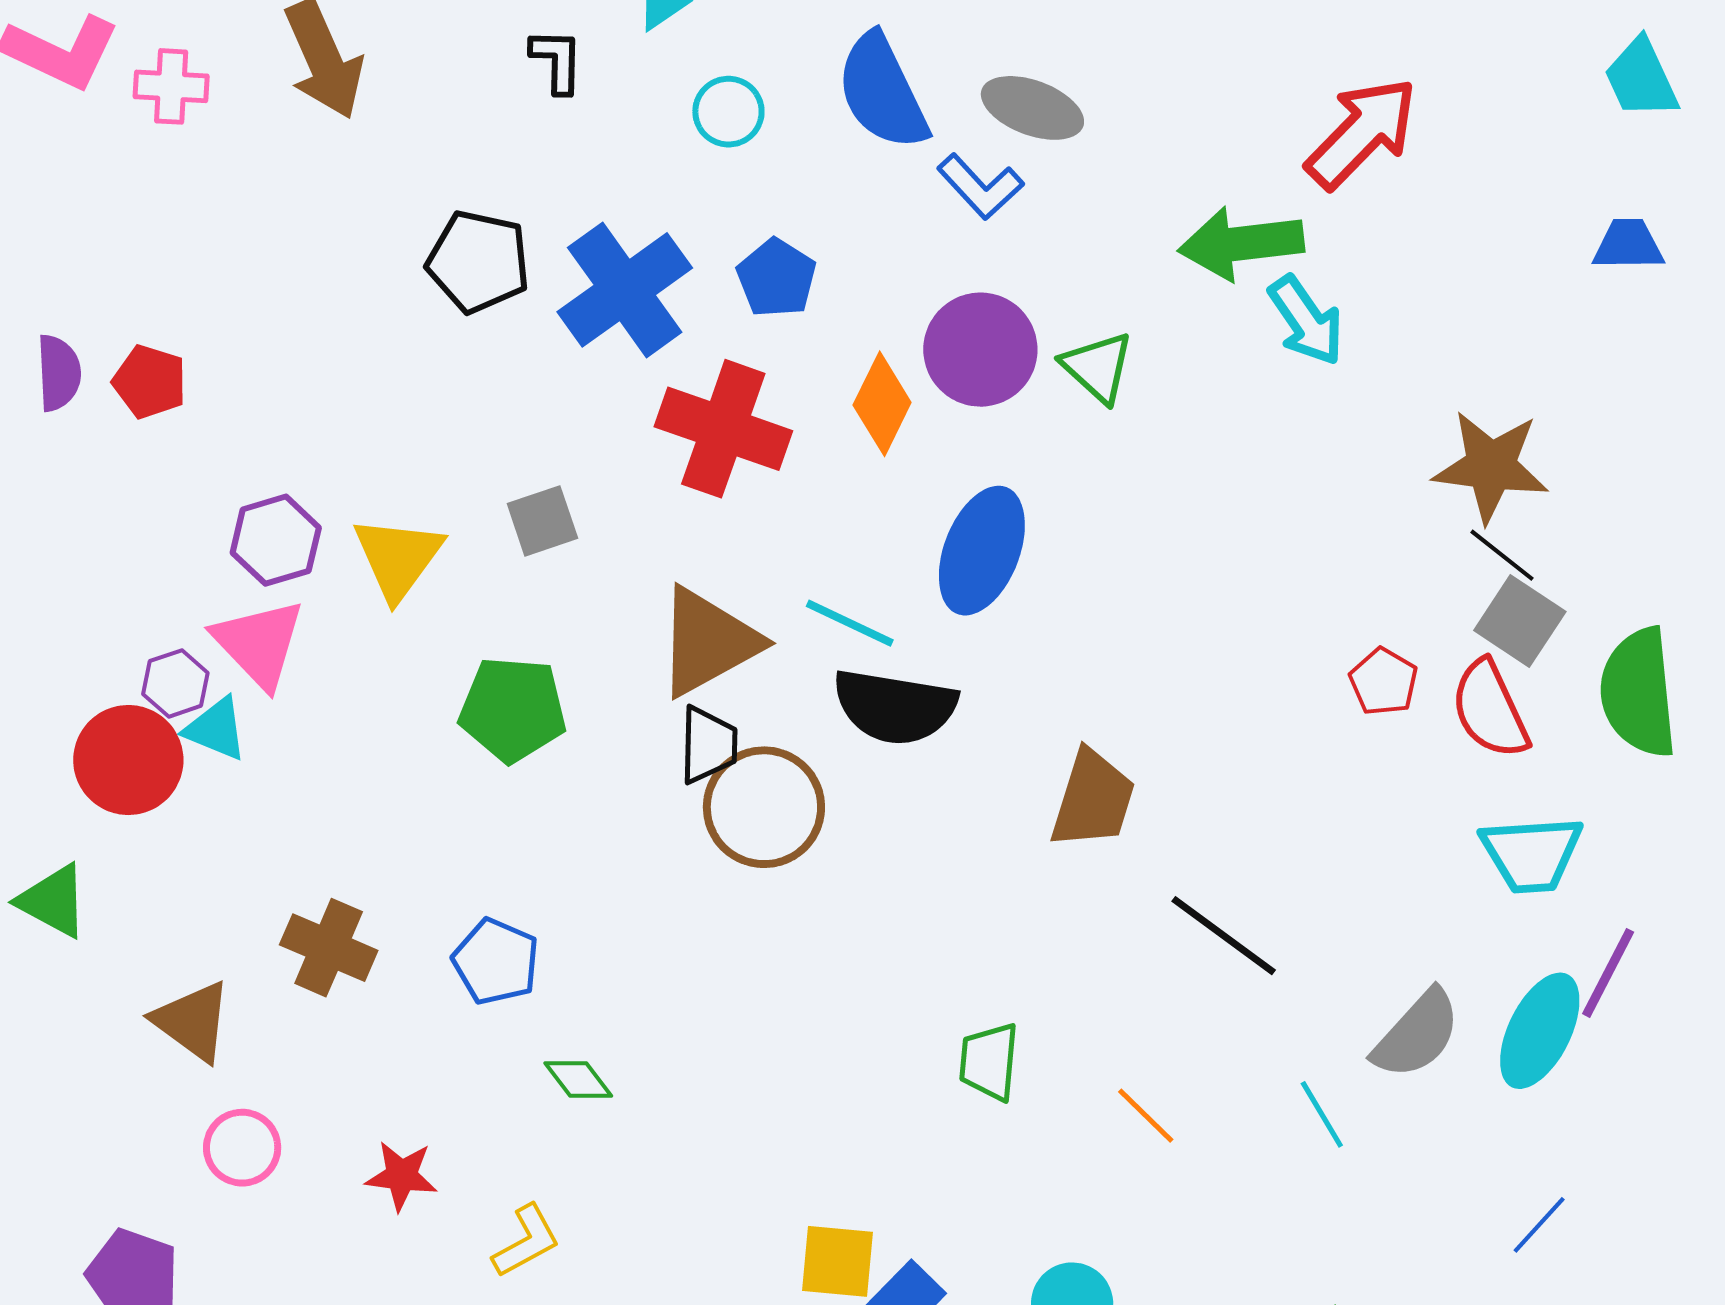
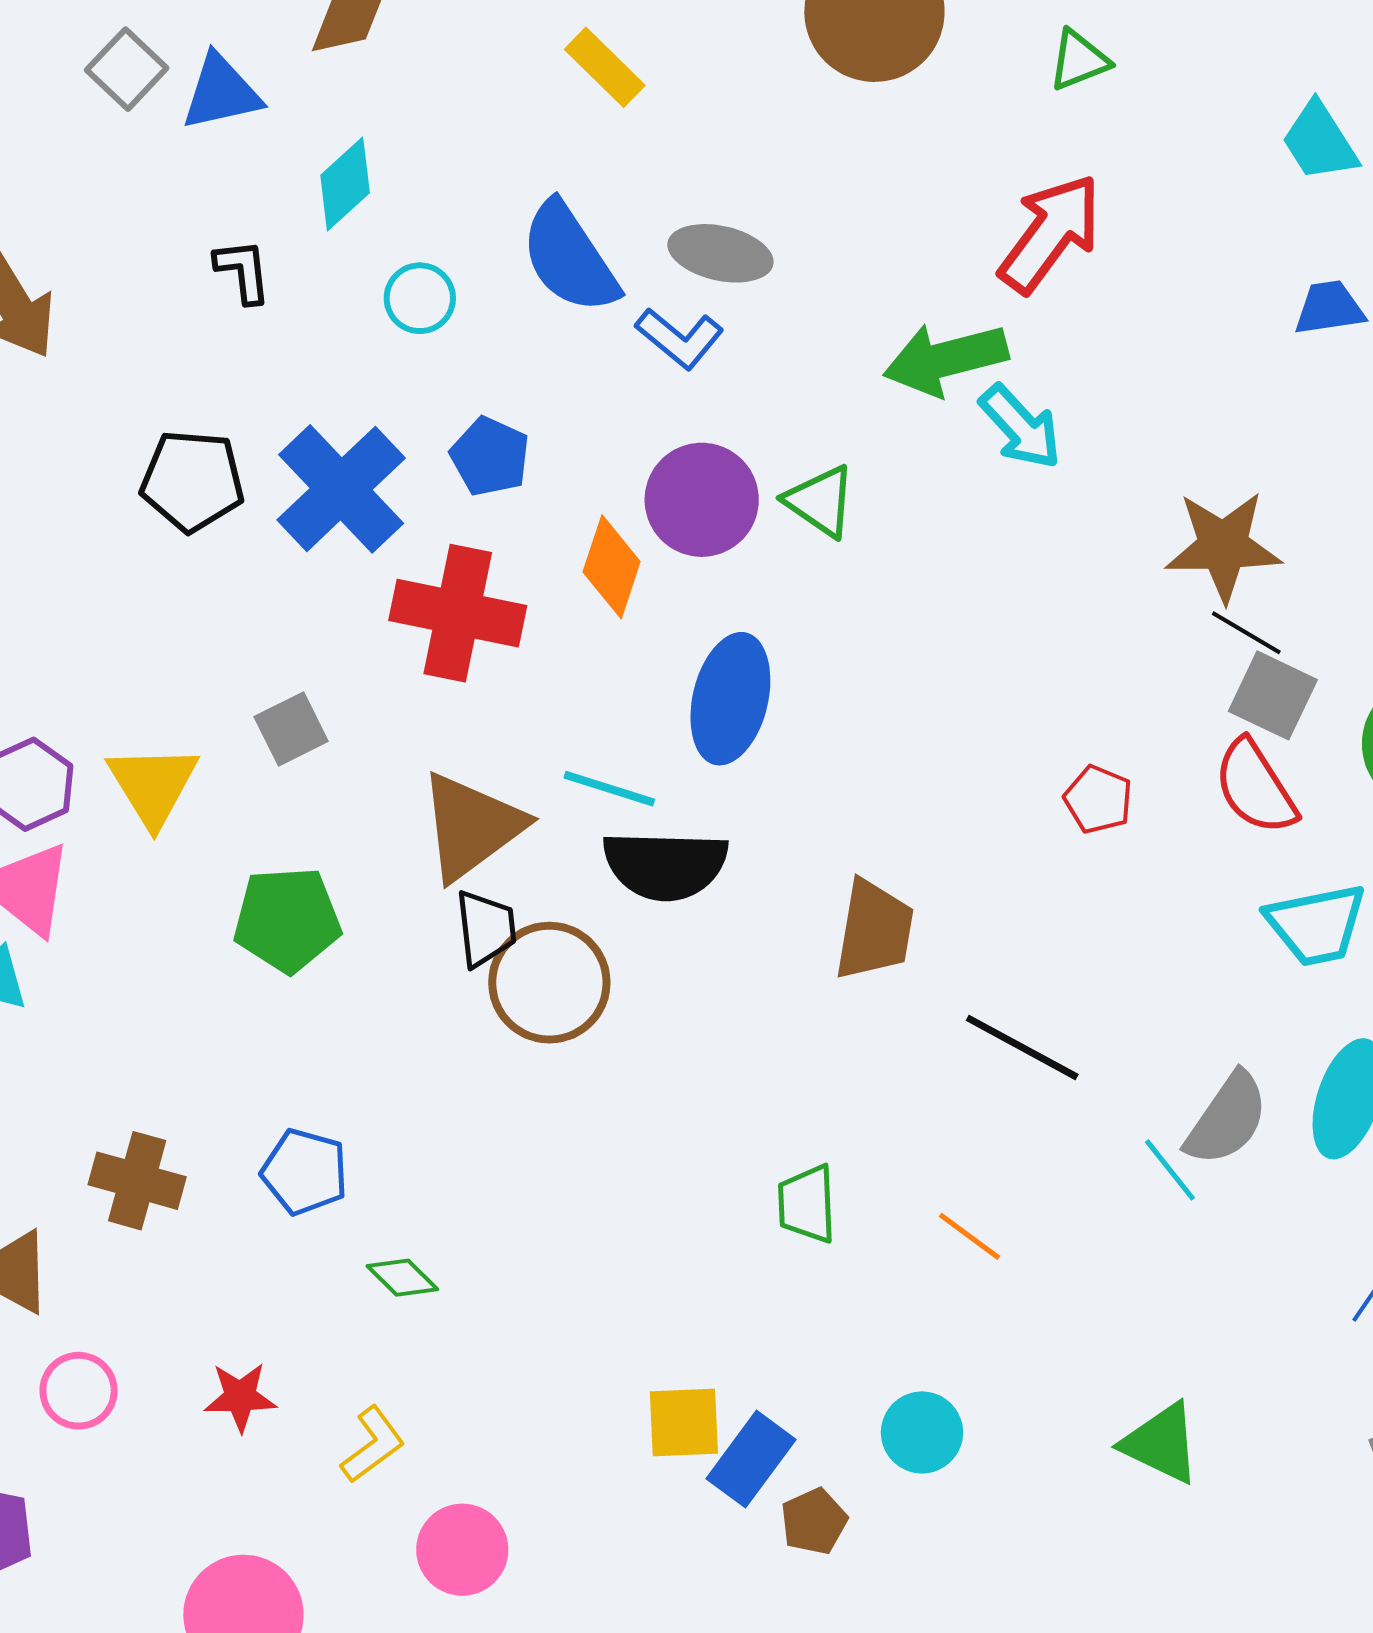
red pentagon: (1383, 682) -> (1098, 799), moved
cyan line: (1322, 1114) -> (1170, 1170), moved

